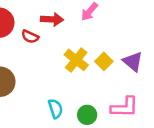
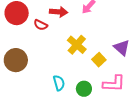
yellow square: (104, 61) -> (99, 60), moved

